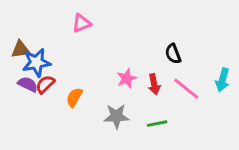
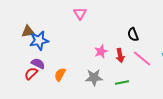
pink triangle: (82, 23) -> (80, 13), moved, turned -40
purple semicircle: (28, 84) -> (38, 63), moved
red semicircle: (45, 84) -> (31, 73), moved
orange semicircle: (74, 97) -> (60, 74), moved

